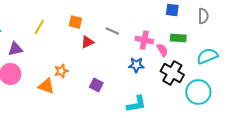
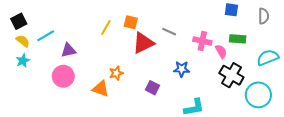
yellow line: (39, 27) -> (106, 27), moved
red triangle: (87, 42) -> (143, 43), size x1.6
blue star: (136, 65) -> (182, 69), moved

